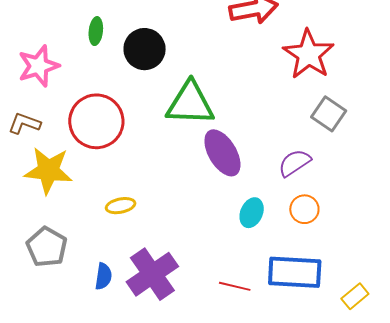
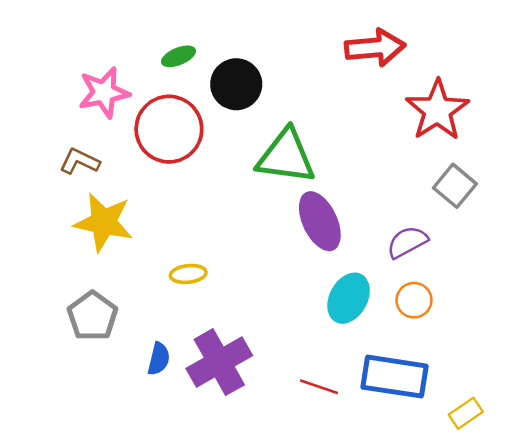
green ellipse: (96, 31) -> (178, 56), turned 56
red circle: (96, 121) -> (169, 129), moved
cyan ellipse: (252, 213) -> (349, 298), size x1.4

